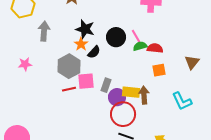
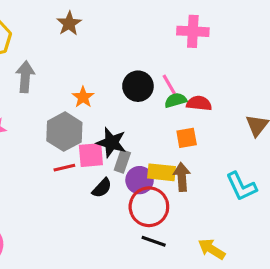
black star: (85, 29) -> (111, 143), moved
black semicircle: (94, 52) -> (102, 188), moved
orange square: (159, 70) -> (187, 138), moved

